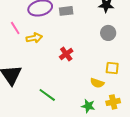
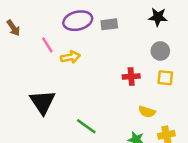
red cross: (66, 54) -> (131, 77), moved, turned 32
yellow square: (112, 68) -> (165, 78), moved

